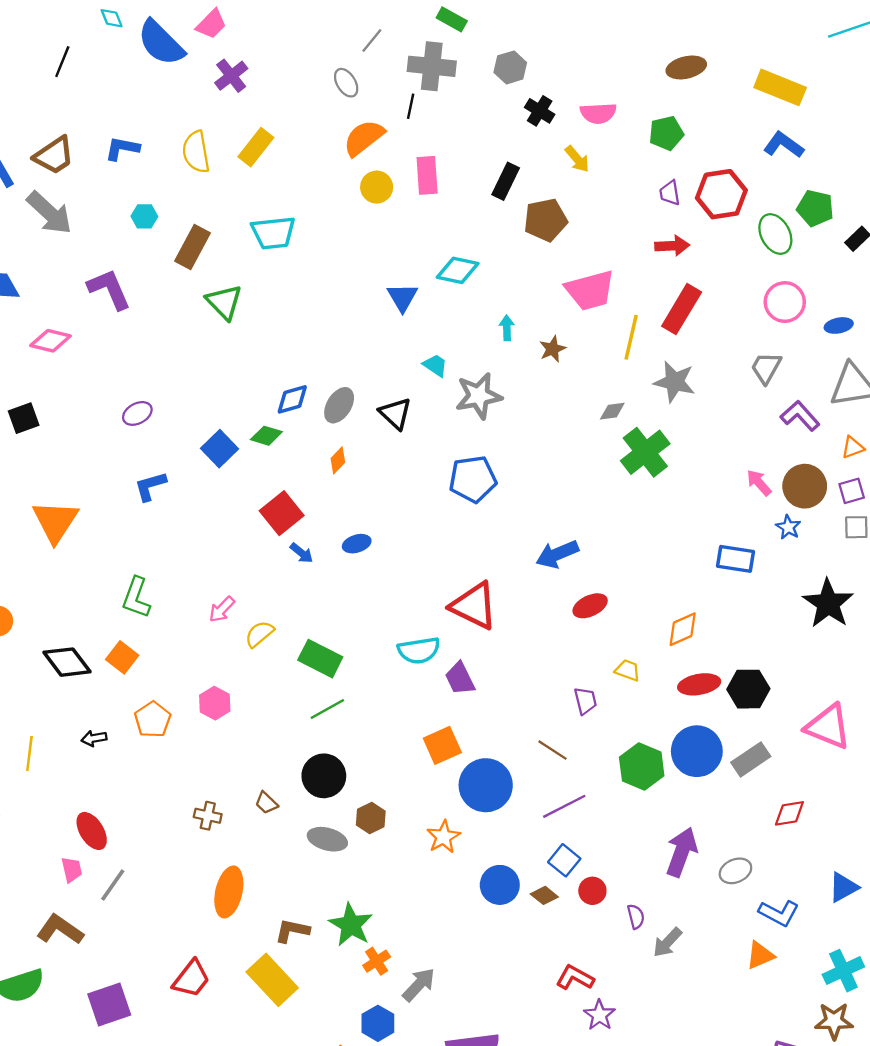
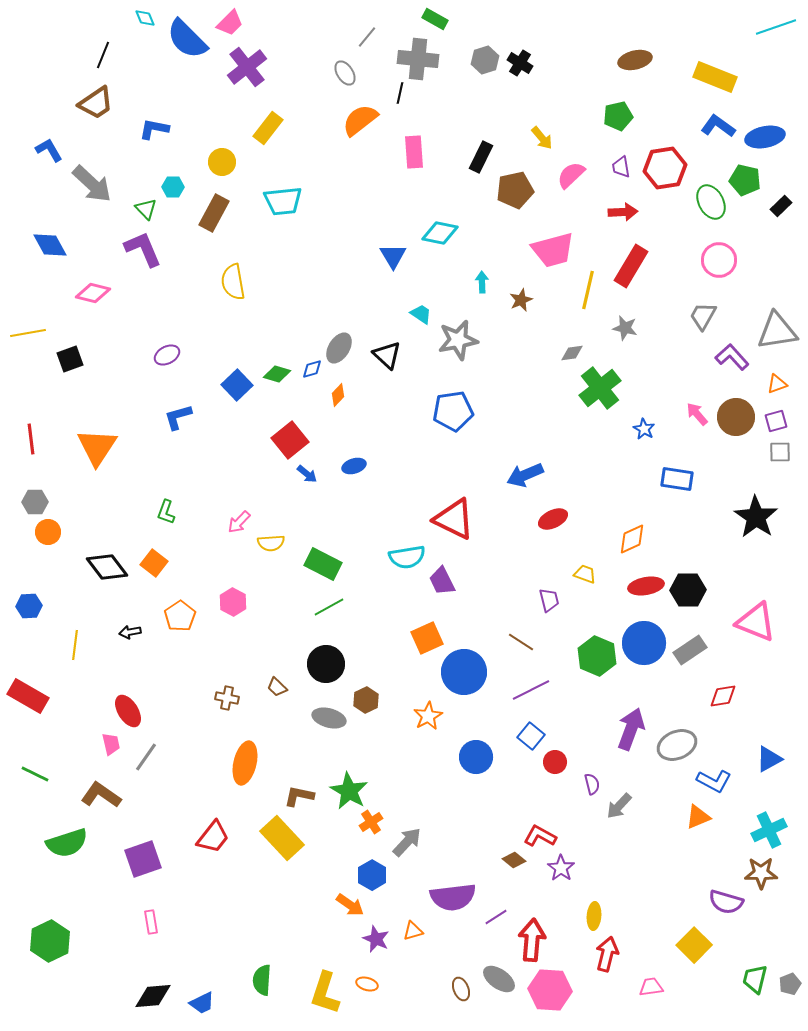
purple cross: (231, 76) -> (247, 67), size x1.4
black cross: (540, 111) -> (520, 63), moved
pink semicircle: (598, 113) -> (571, 175), moved, turned 140
yellow semicircle: (196, 152) -> (233, 282), moved
brown trapezoid: (54, 155) -> (96, 103), moved
yellow circle: (377, 187) -> (222, 162), moved
green triangle: (224, 302) -> (146, 209), moved, size x0.7
blue ellipse: (839, 325) -> (765, 137), moved, size x1.6
gray star: (675, 382) -> (625, 328), size x0.7
blue diamond: (292, 399) -> (312, 369), moved, size x0.7
blue star: (788, 527) -> (644, 429), moved
green L-shape: (136, 598) -> (166, 512), size x0.7
yellow semicircle: (259, 634) -> (271, 543), turned -144
gray ellipse: (735, 871) -> (677, 745), size x1.4
brown diamond: (544, 895) -> (514, 860), moved

